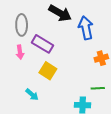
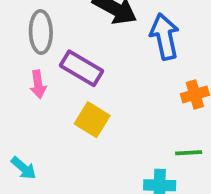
cyan arrow: (32, 95) -> (24, 168), moved

